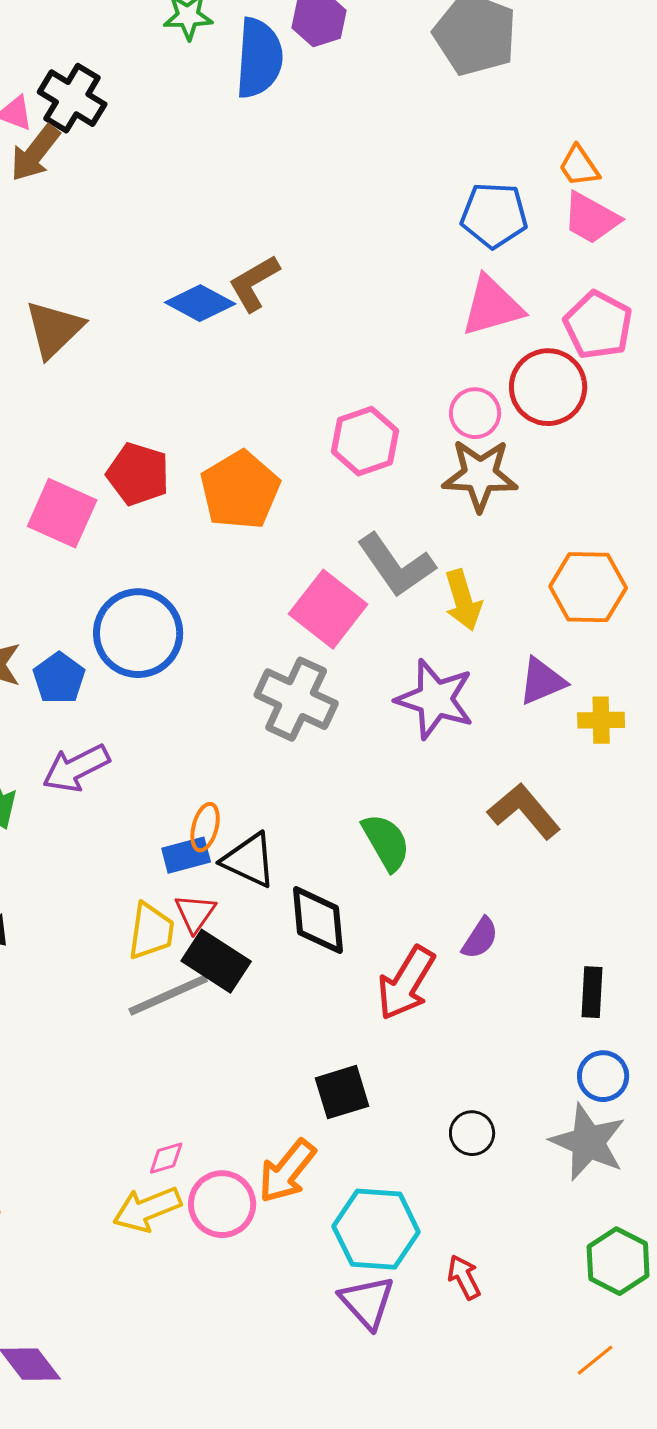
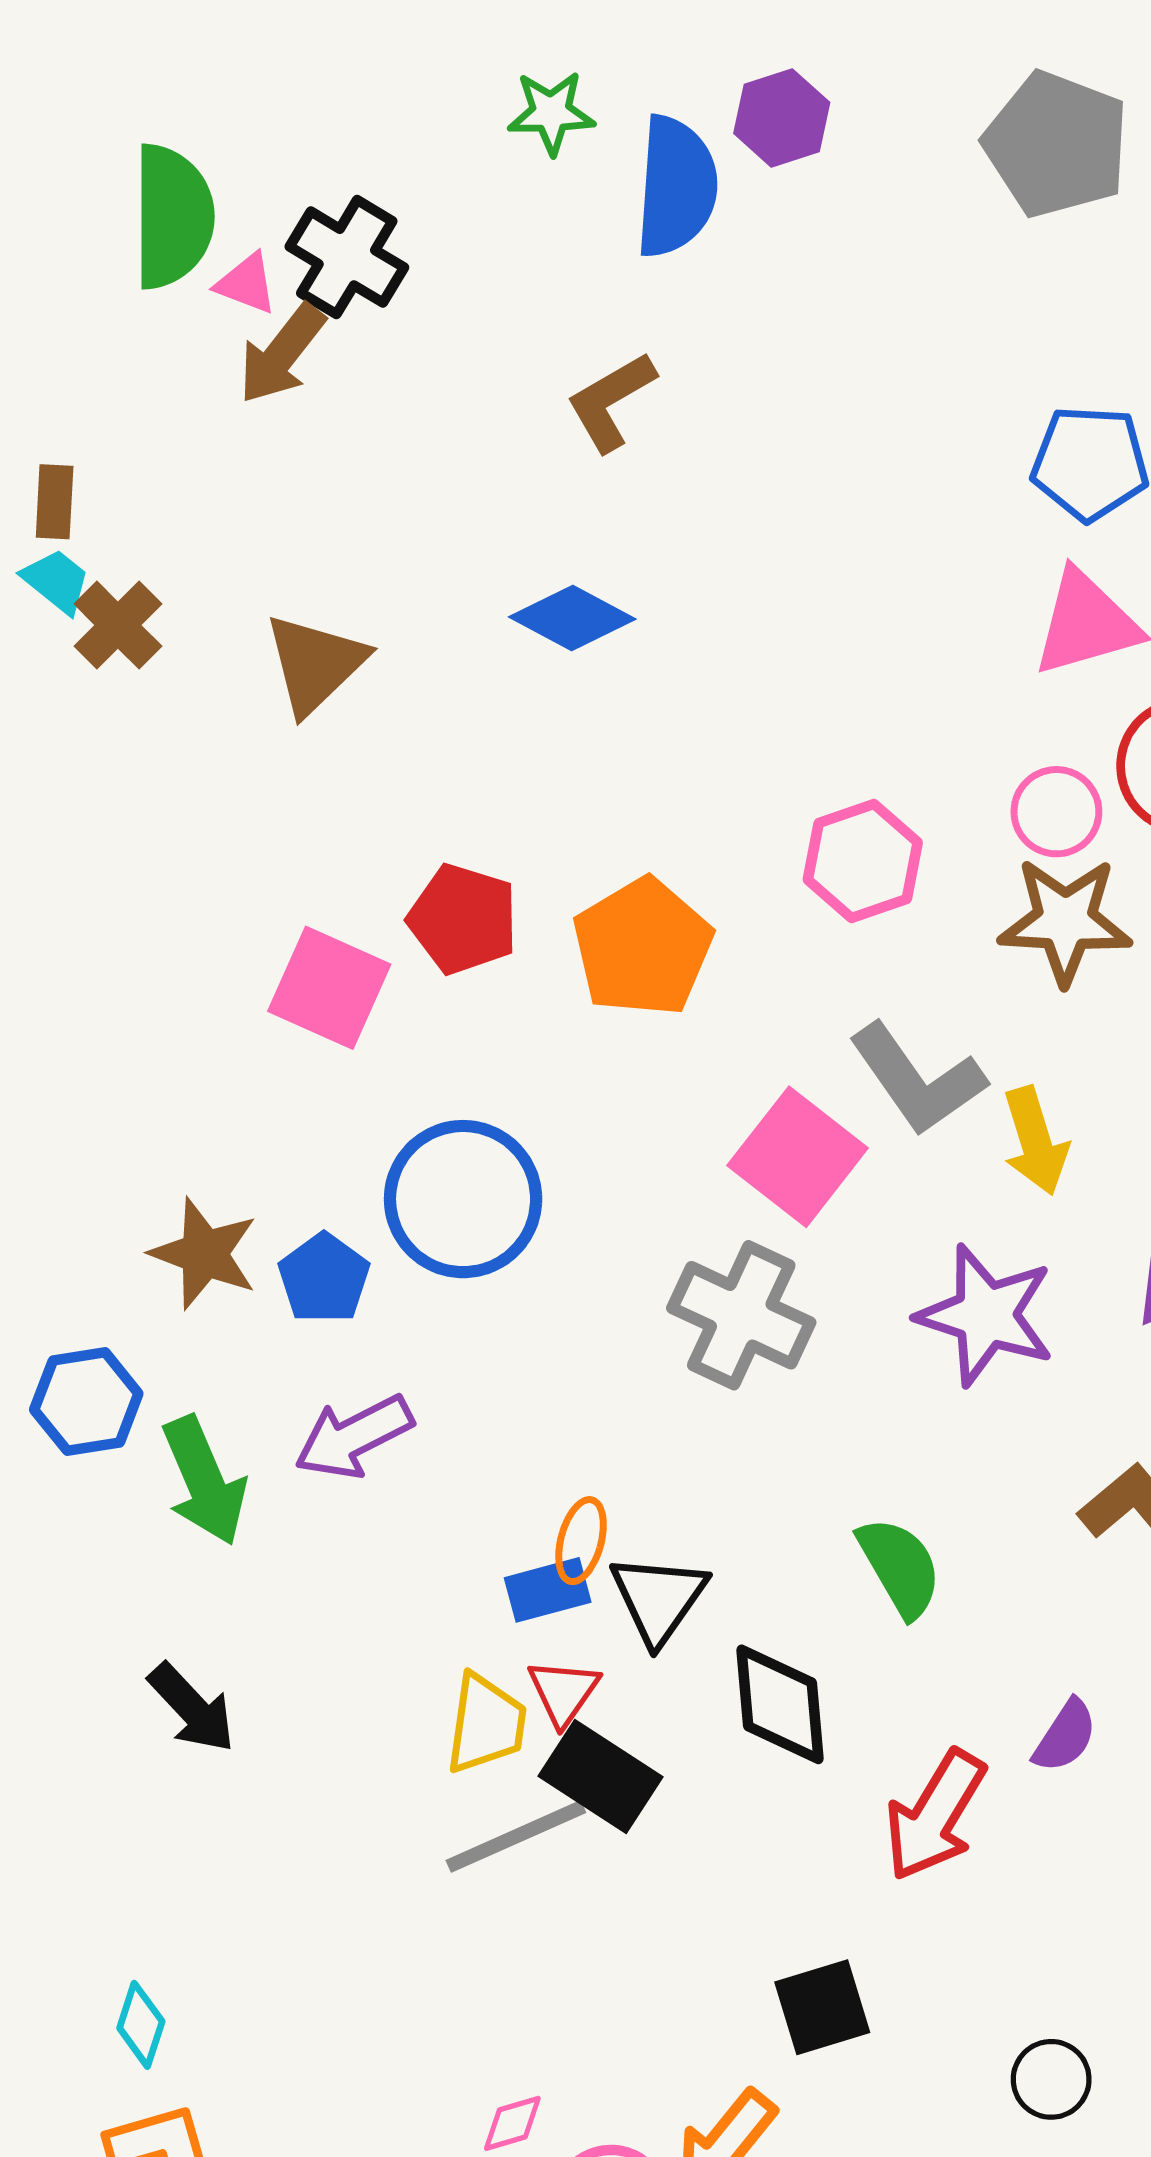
brown L-shape: (254, 283) -> (611, 401), moved
black triangle: (249, 860) -> (658, 1599), turned 40

